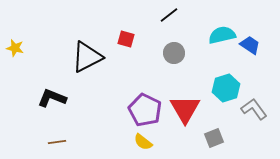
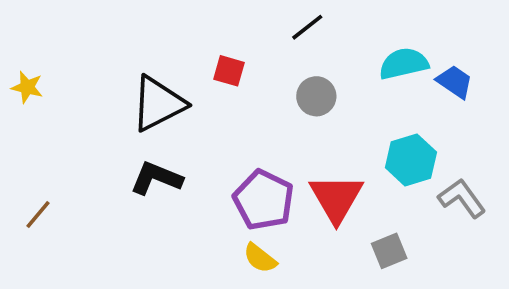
black L-shape: (52, 98) -> (156, 178), moved
brown line: (57, 142) -> (38, 215), moved, turned -42

